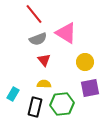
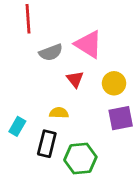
red line: (34, 14) -> (28, 19), moved, turned 35
red triangle: (44, 60) -> (75, 79), moved
green hexagon: (62, 104) -> (80, 159), moved

